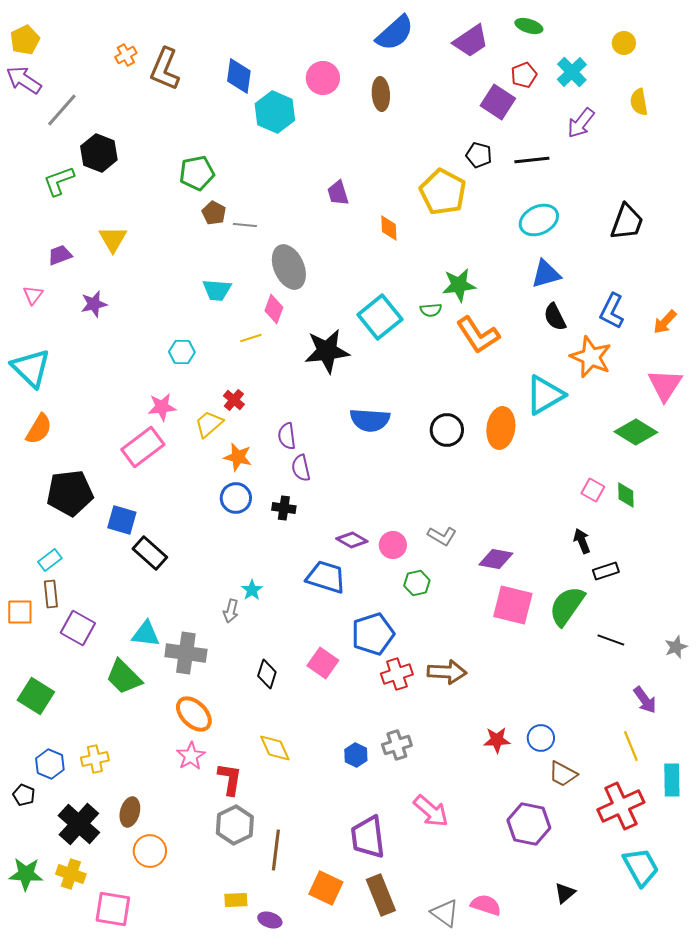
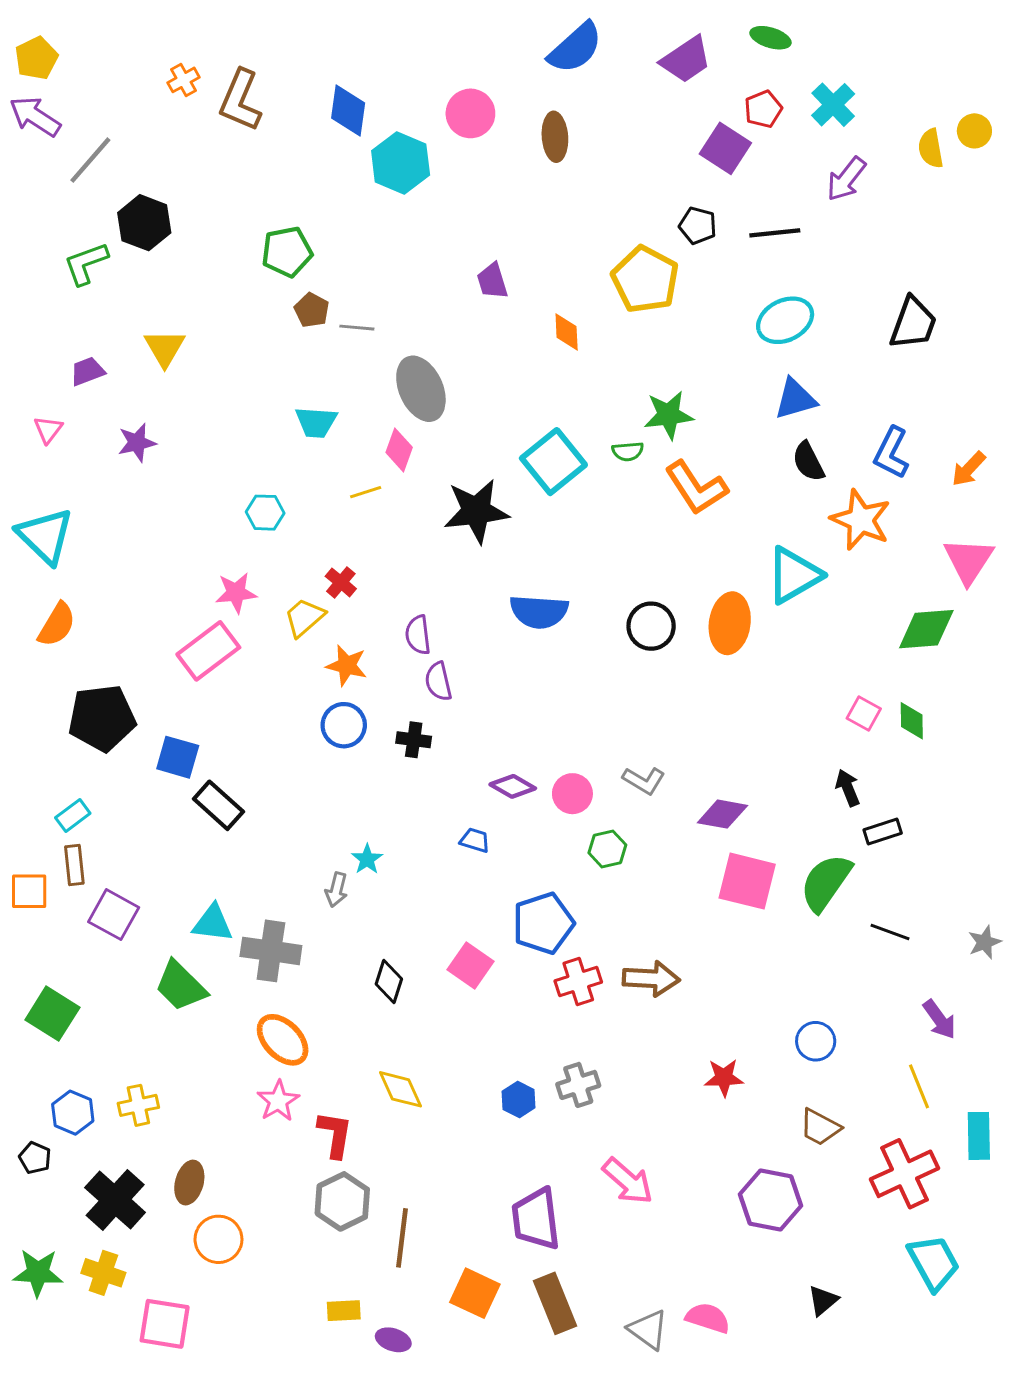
yellow circle: (624, 43) -> (974, 131), moved
green diamond: (636, 432) -> (926, 629), turned -36
blue trapezoid: (326, 577) -> (475, 840), size x0.5
blue circle: (541, 738) -> (816, 1041), moved

